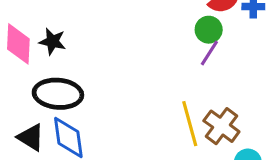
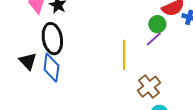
black ellipse: (58, 94) -> (52, 39), turned 60
yellow line: (190, 124) -> (124, 55), moved

